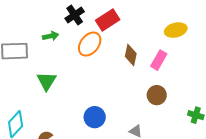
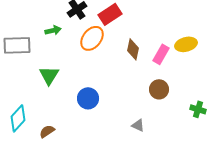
yellow ellipse: (176, 30) -> (186, 44), moved
blue circle: (95, 117) -> (88, 98), moved

